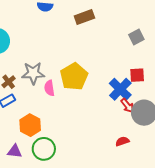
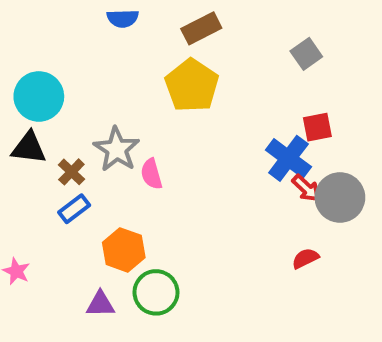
gray star: (33, 73) -> (117, 149), turned -30
yellow pentagon: (74, 76) -> (192, 85), moved

